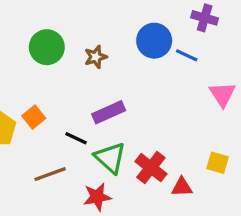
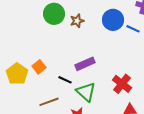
green circle: (47, 47) -> (54, 14), moved
brown star: (96, 57) -> (77, 21), moved
red cross: (151, 168) -> (122, 84), moved

